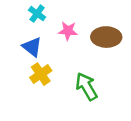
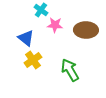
cyan cross: (37, 14) -> (41, 10), moved

